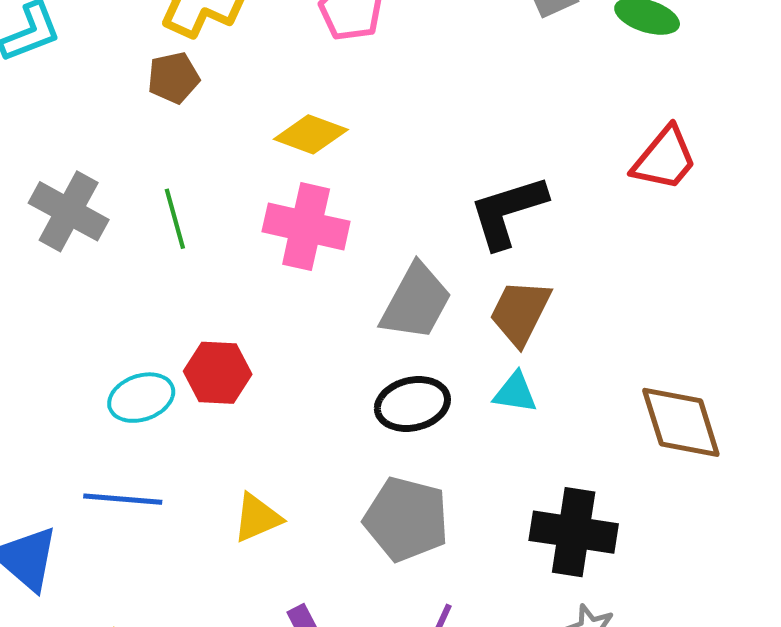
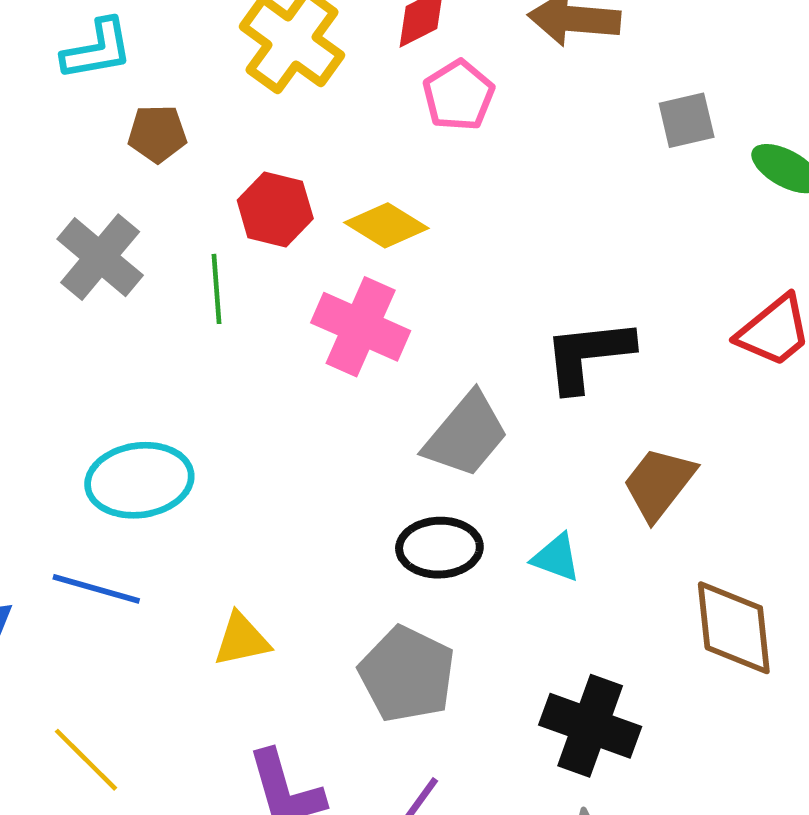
brown pentagon: (173, 78) -> (157, 134), moved
brown trapezoid: (520, 312) -> (659, 483), moved
red hexagon: (218, 373) -> (275, 209), moved
cyan ellipse: (141, 398) -> (139, 480), size x1.4

